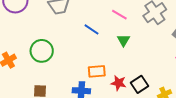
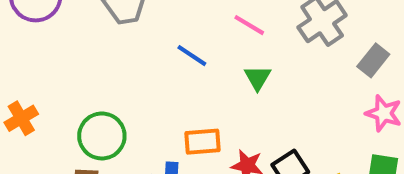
green circle: (42, 51) -> (102, 136), moved

